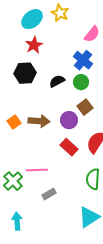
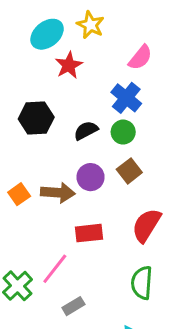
red star: (34, 45) -> (69, 65), moved
purple circle: (69, 120) -> (91, 177), moved
red rectangle: (69, 147) -> (89, 233), moved, turned -48
pink line: (37, 170) -> (55, 269), turned -50

